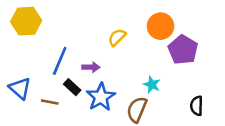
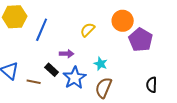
blue line: (60, 61) -> (42, 30), moved
cyan star: (152, 85) -> (101, 64), moved

